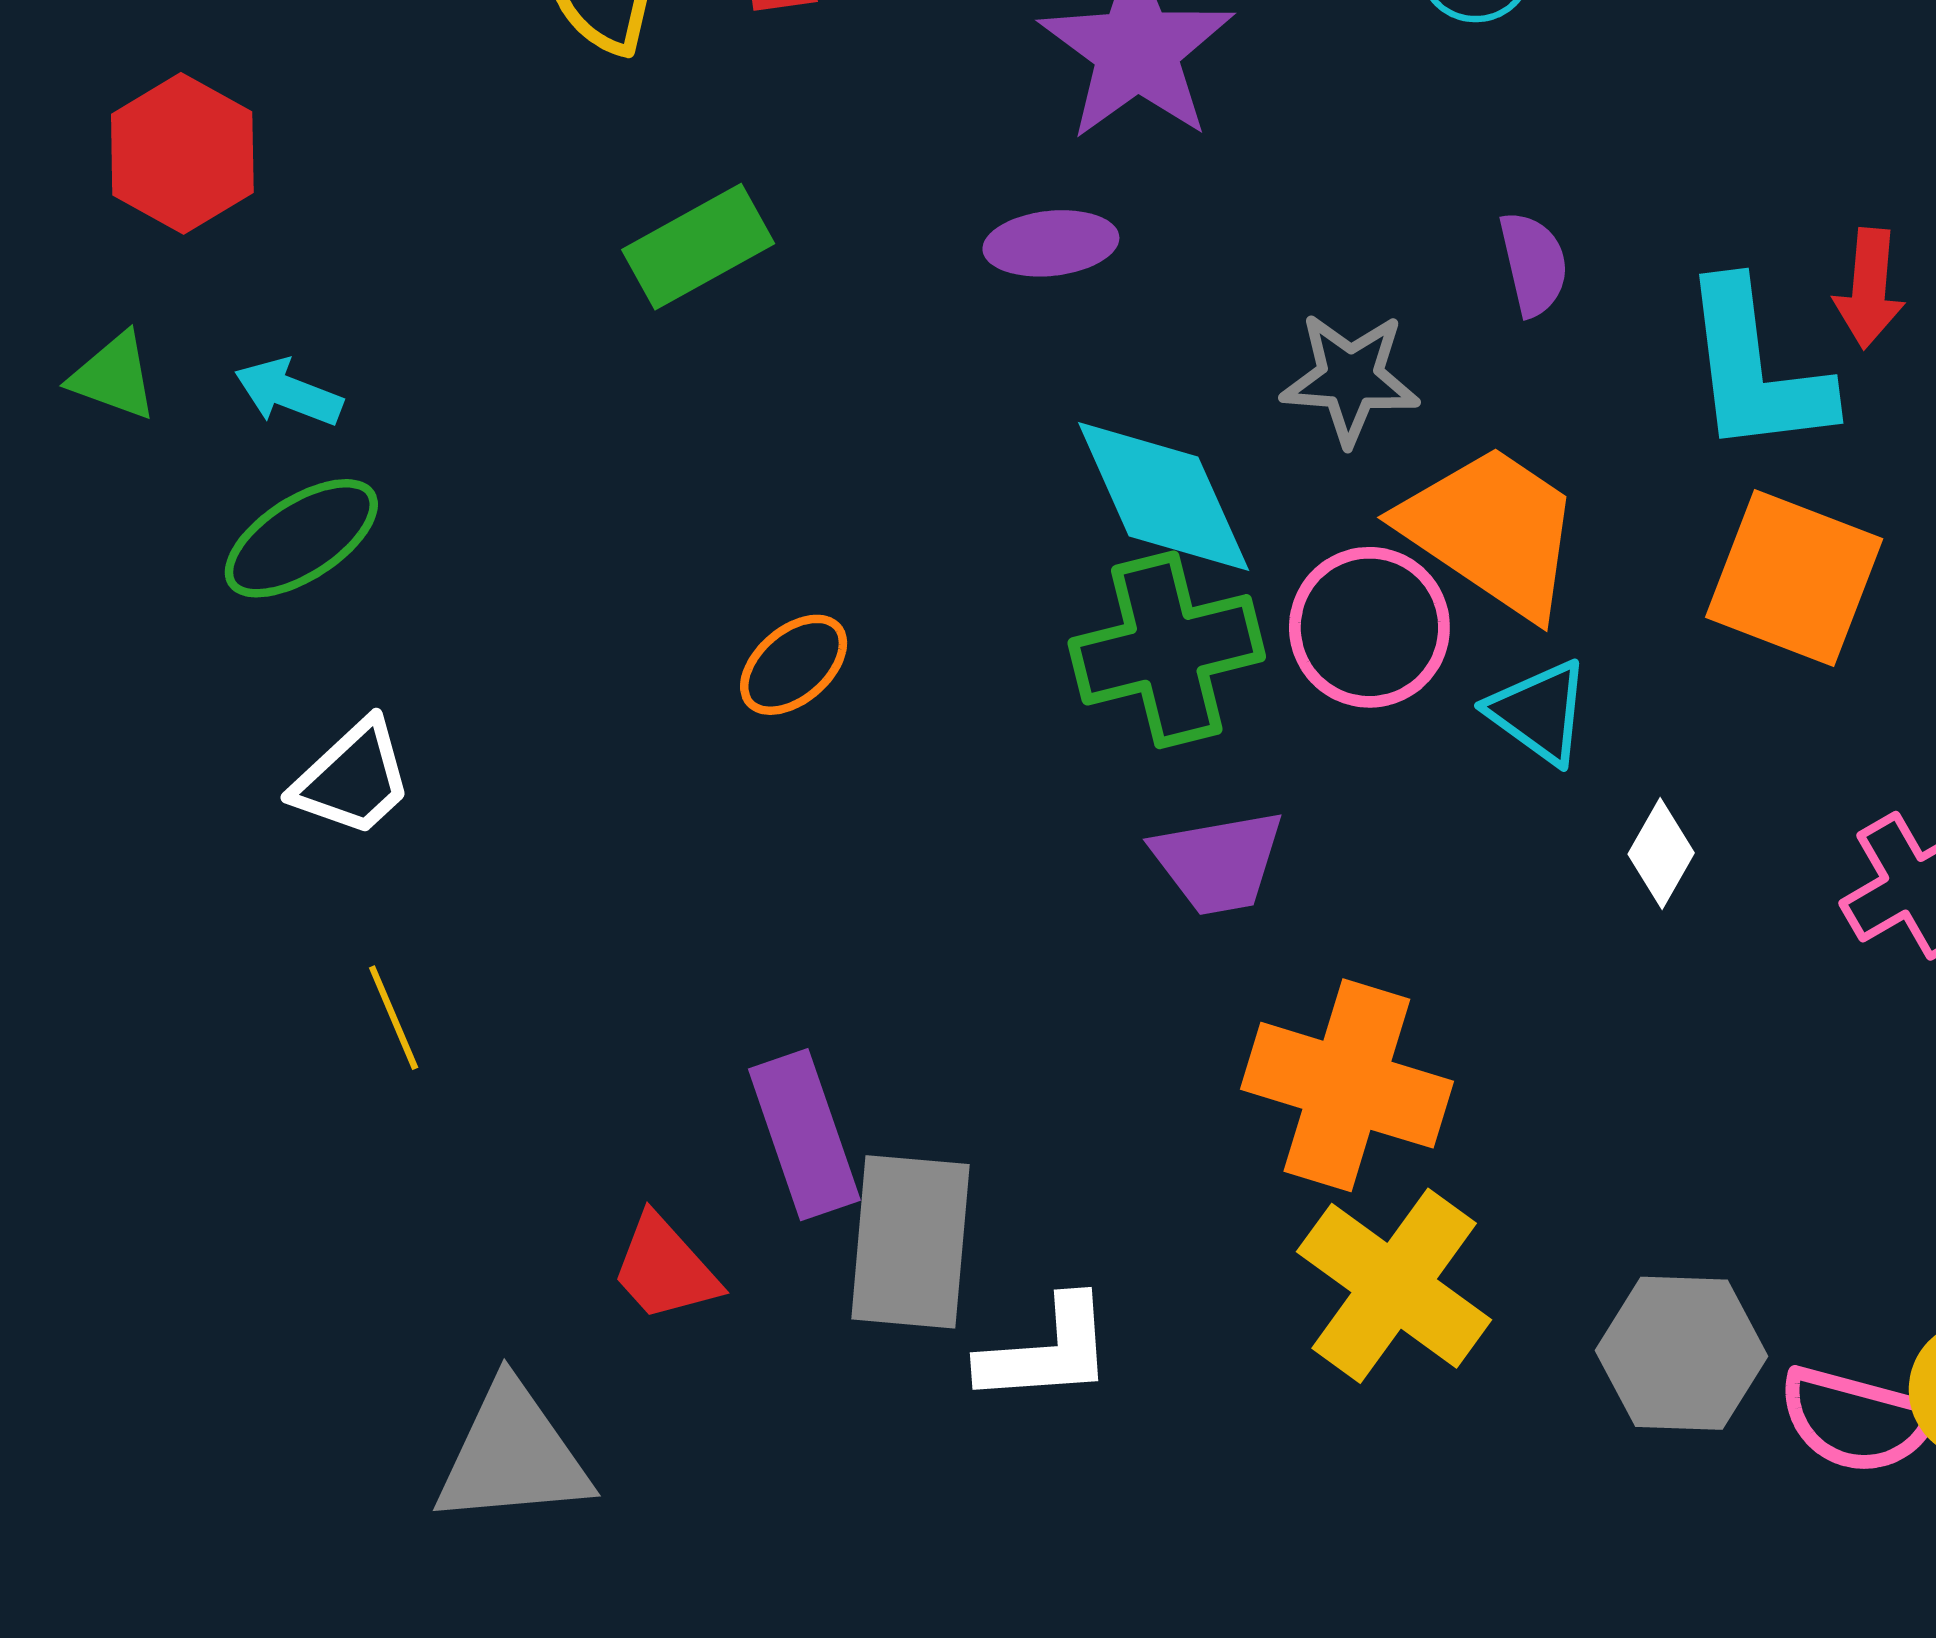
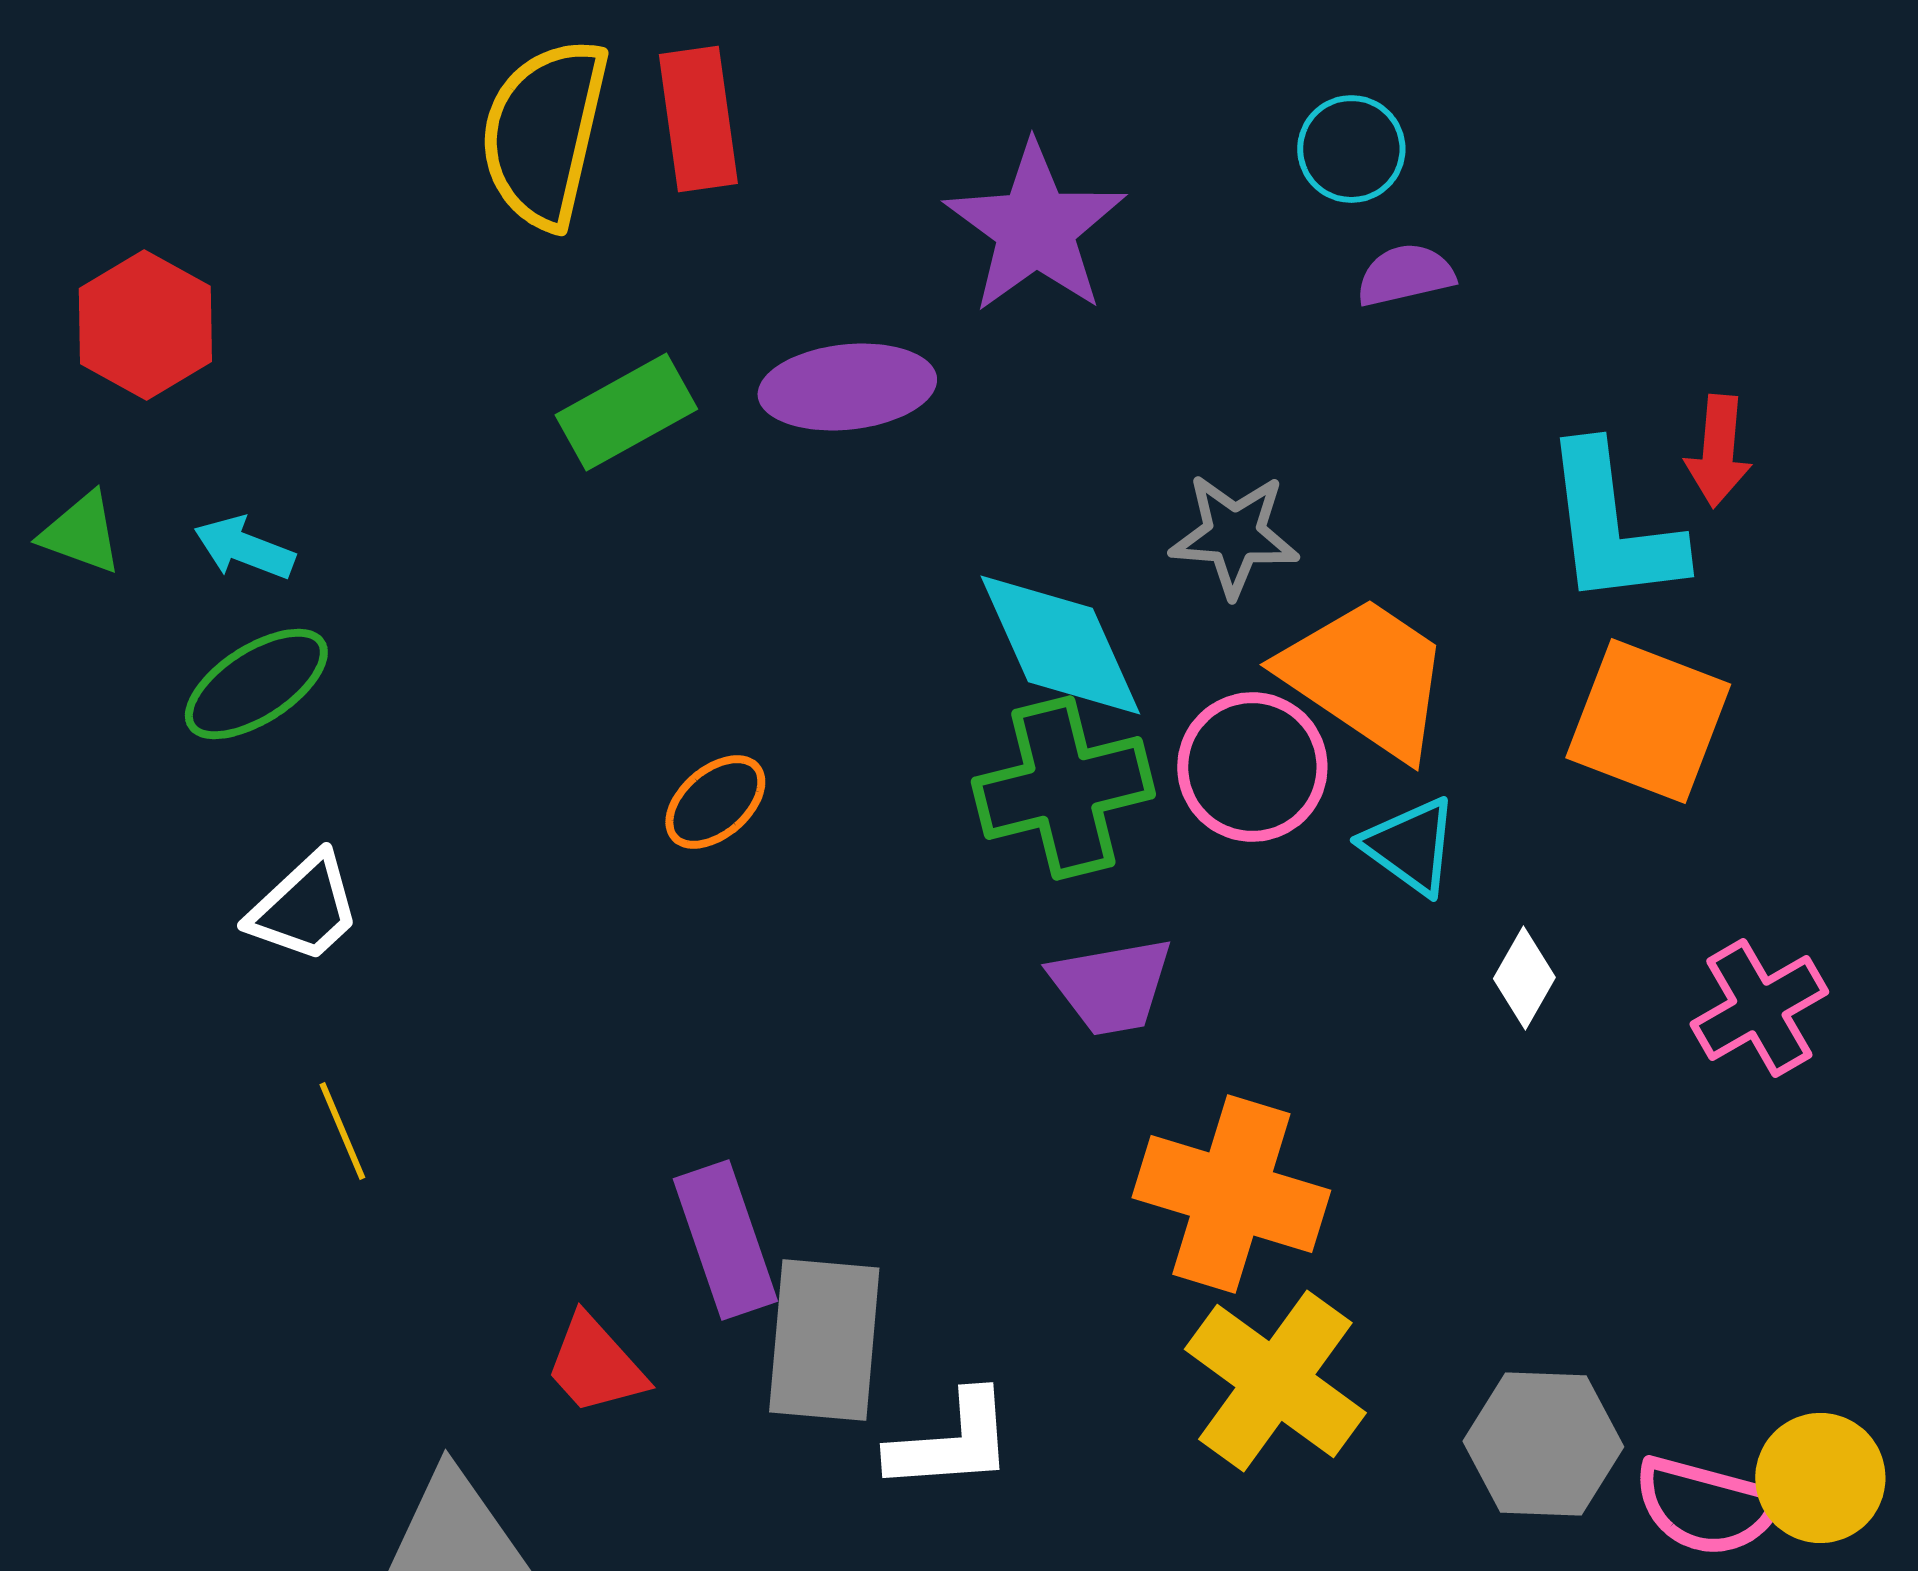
purple ellipse: (1051, 243) -> (847, 387), moved, size x1.4
purple semicircle: (1534, 264) -> (1405, 275), moved, turned -90

